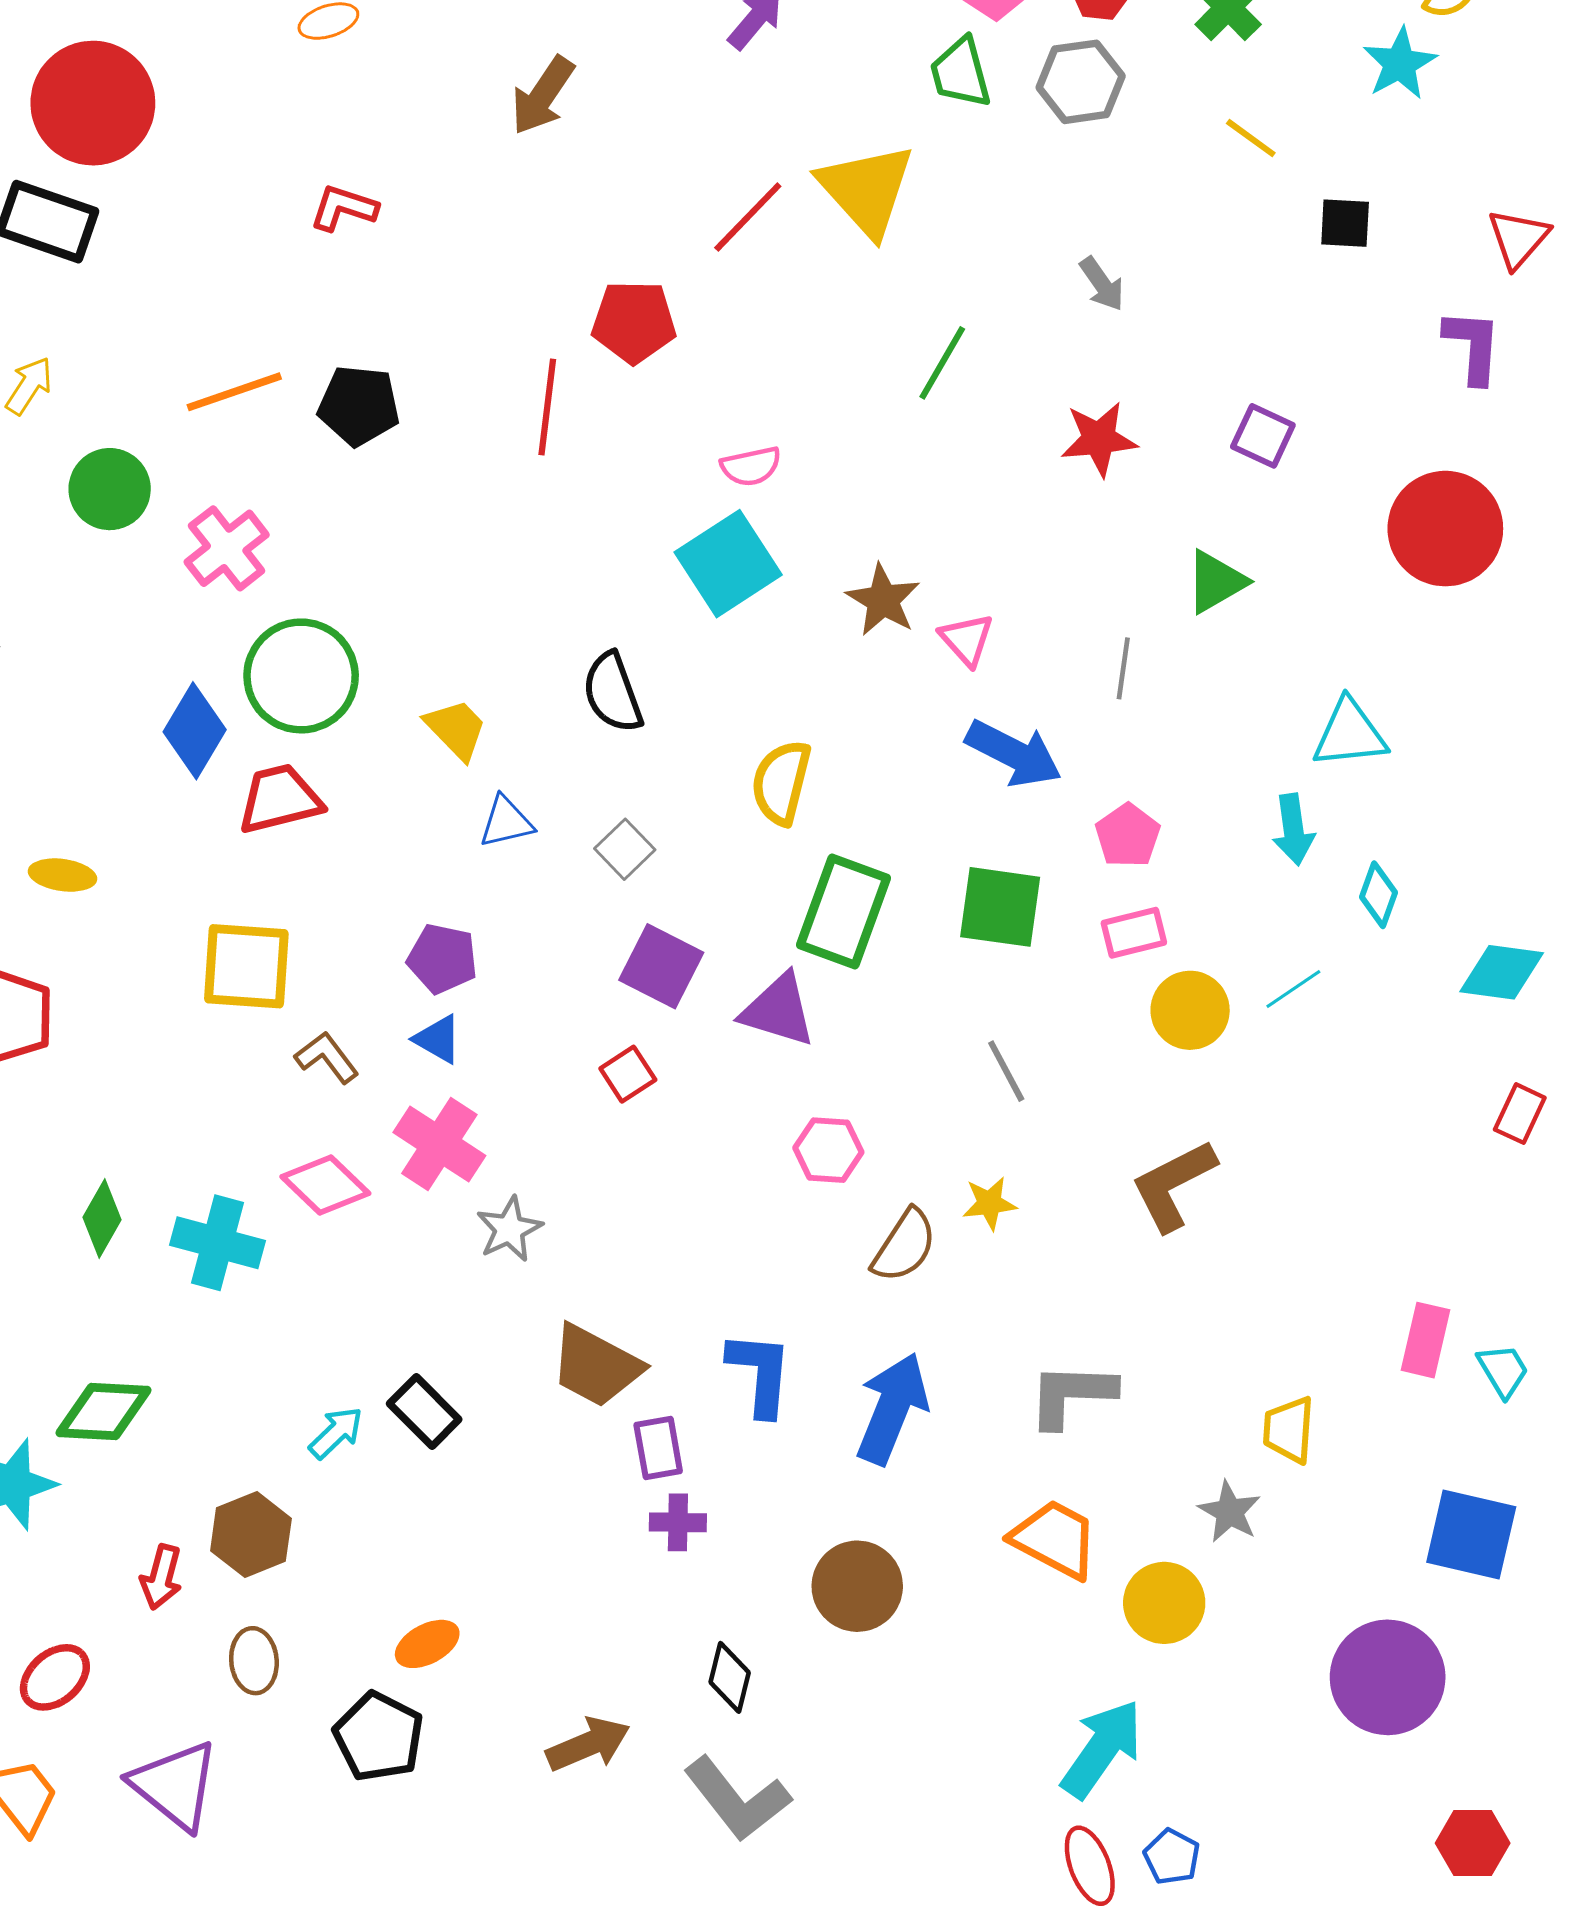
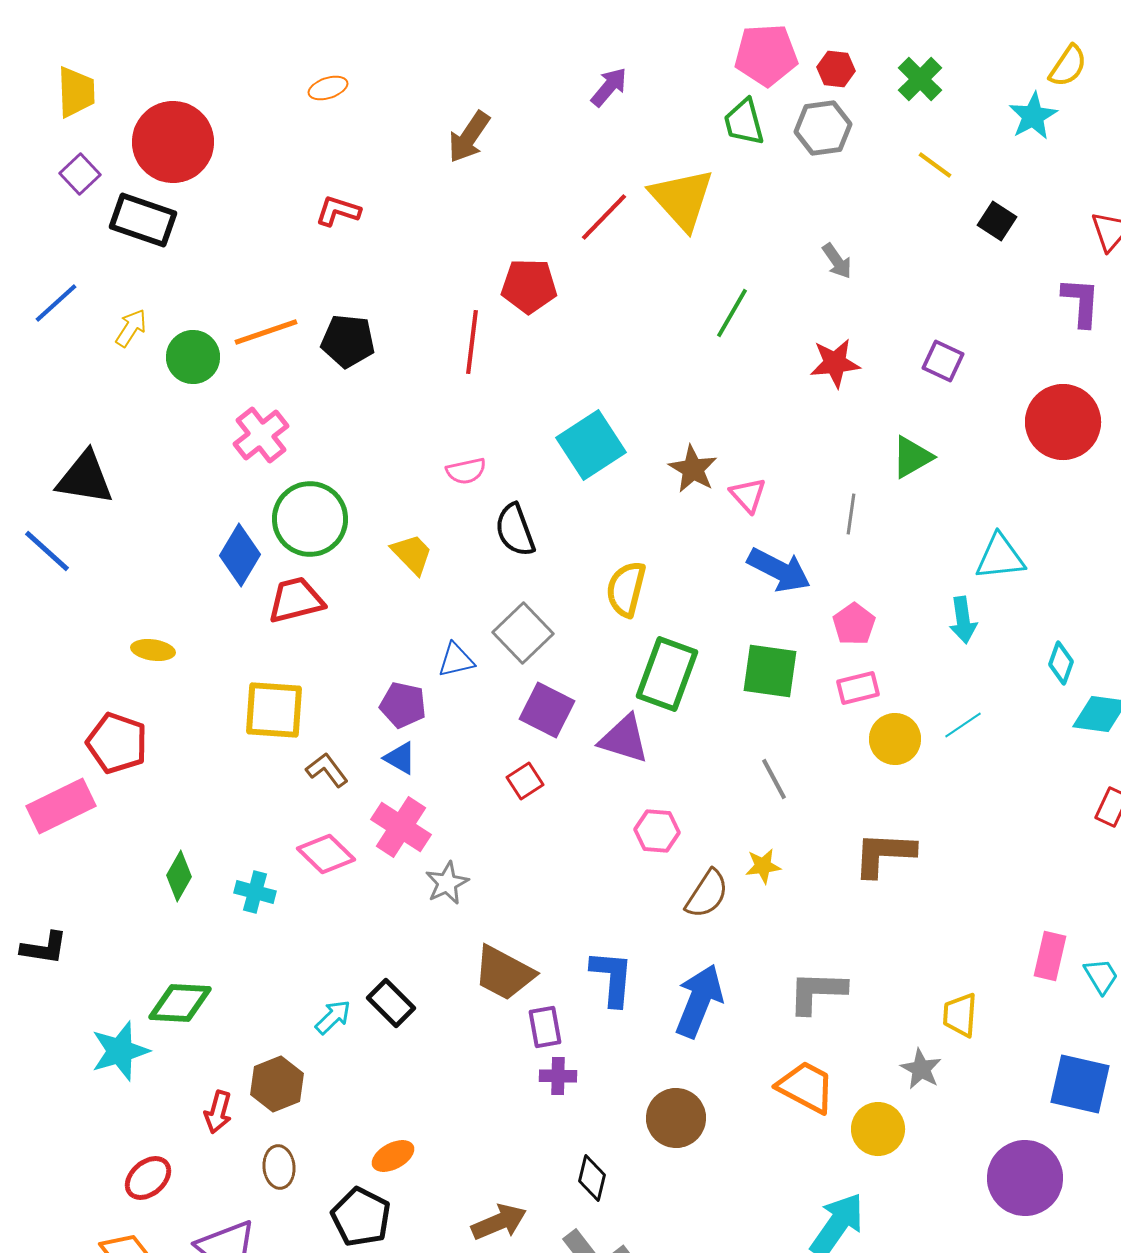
black square: (1345, 223) -> (997, 221), turned 30
pink semicircle: (751, 466) -> (466, 471), moved
green circle: (110, 489) -> (193, 357), moved
blue triangle: (506, 822) -> (456, 660), moved
gray square: (625, 849) -> (523, 633), size x1.5
cyan diamond: (1378, 895) -> (1061, 663), moved
brown L-shape: (1173, 1185) -> (884, 854), turned 30
cyan cross: (217, 1243) -> (255, 892), size x0.7

